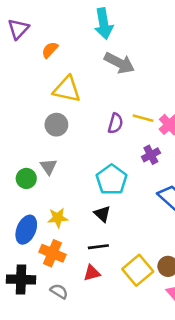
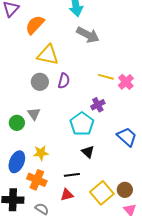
orange semicircle: (50, 50) -> (35, 25), size x1.5
purple semicircle: (115, 123) -> (64, 81), moved
purple cross: (151, 155) -> (98, 105), moved
black triangle: (102, 214) -> (88, 152), moved

